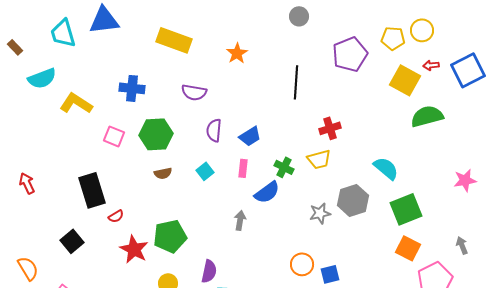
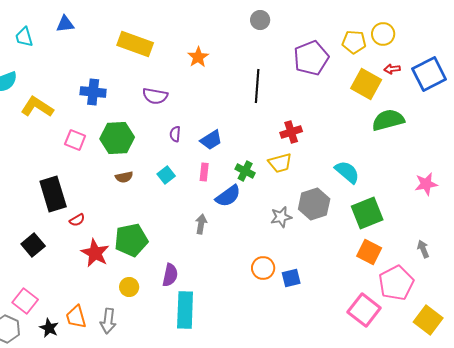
blue triangle: (104, 20) -> (65, 24), size x0.6
cyan trapezoid: (63, 33) -> (24, 37), size x0.7
purple semicircle: (214, 130) -> (175, 134), size x0.7

